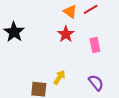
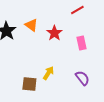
orange triangle: (70, 11) -> (31, 25), moved

